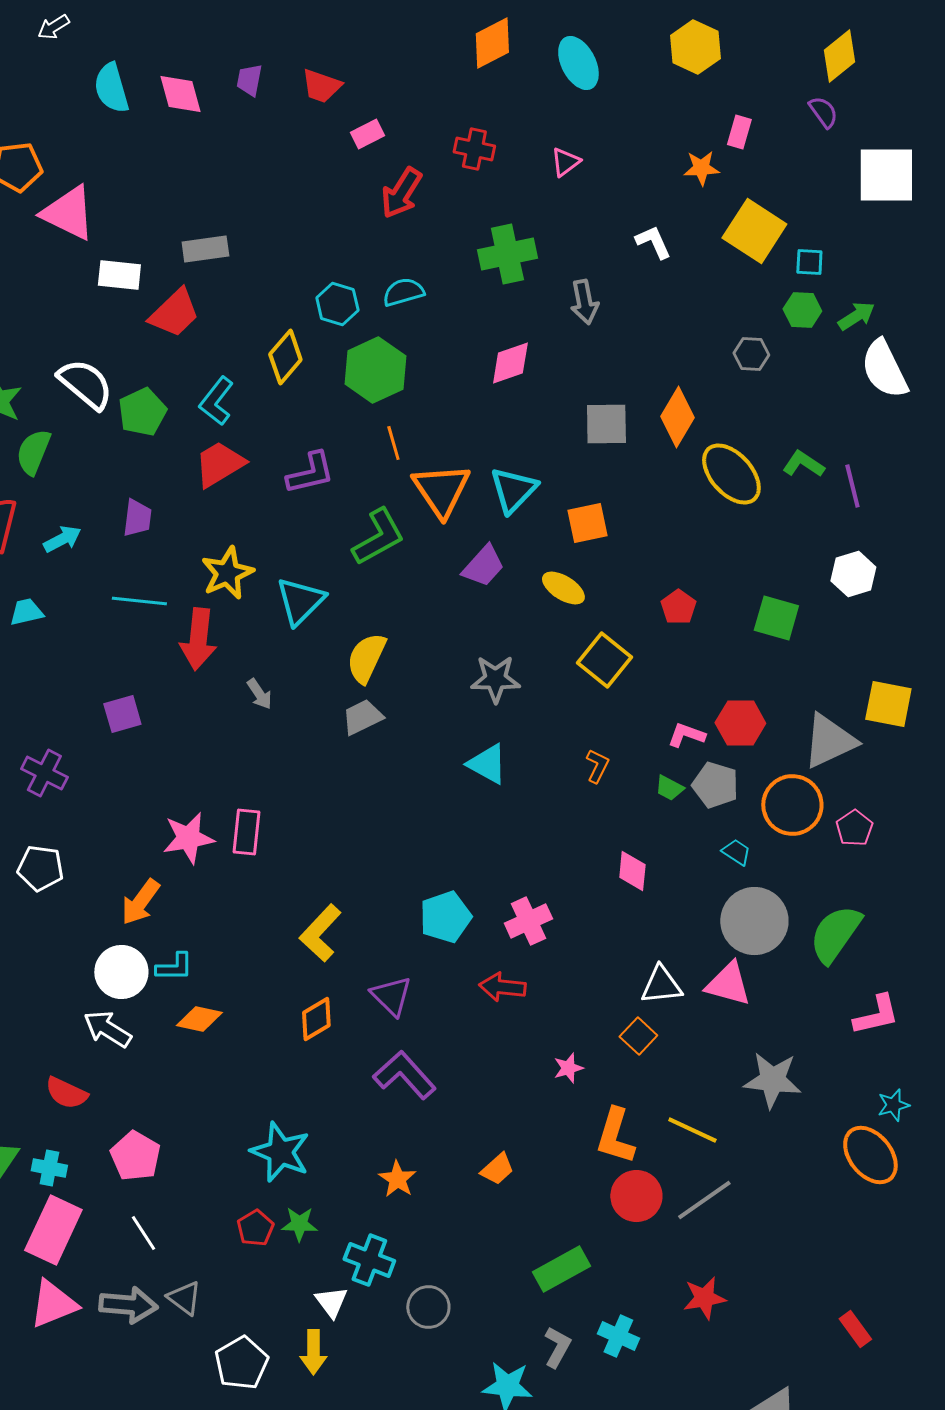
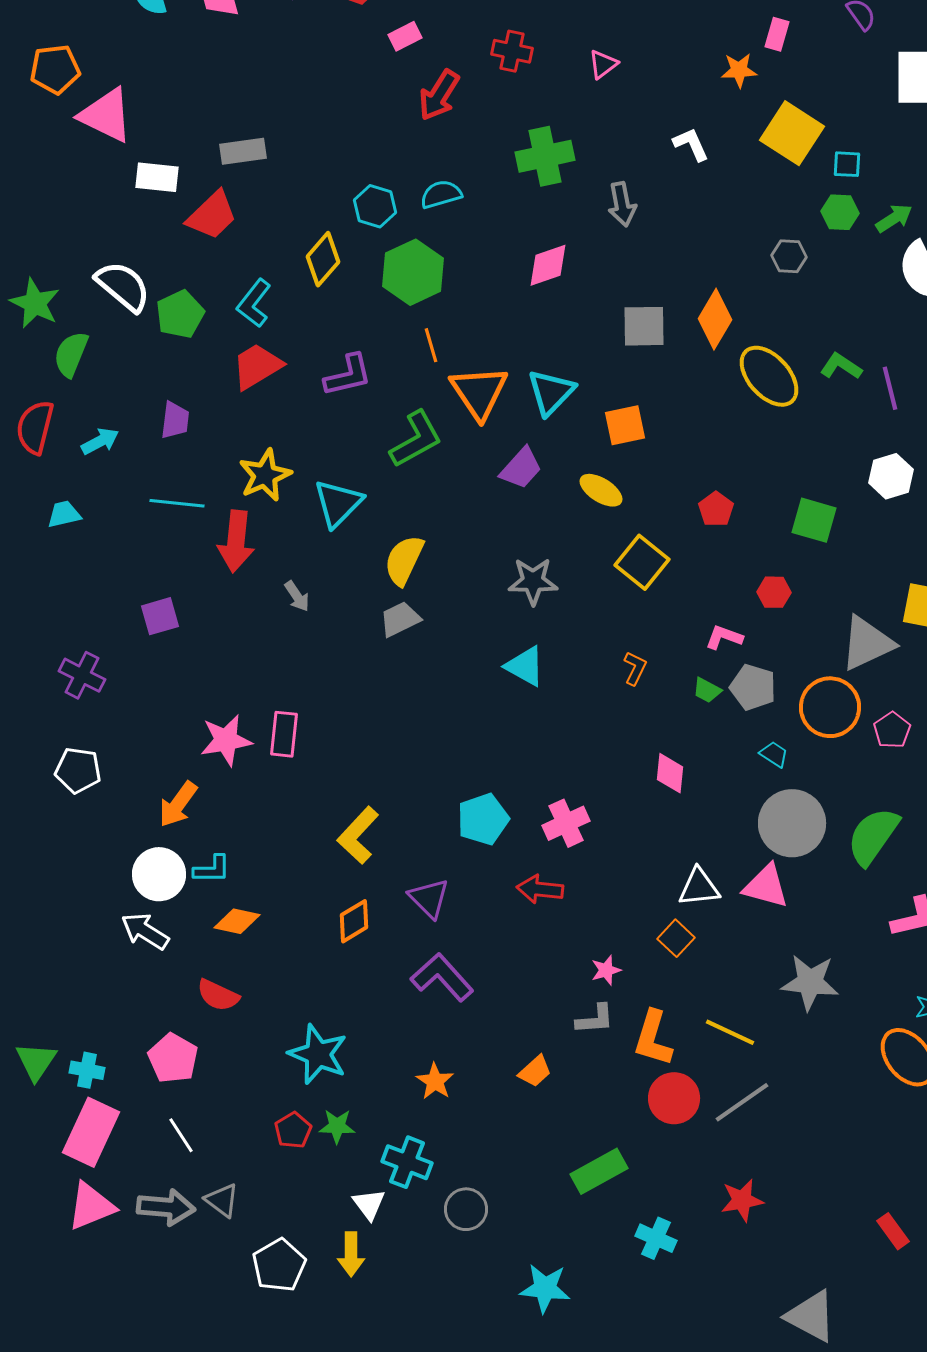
red hexagon: (740, 723) -> (774, 592), moved, size x0.7
red semicircle: (66, 1093) -> (218, 995), moved
gray L-shape: (557, 1347) -> (595, 1019), moved, turned 57

